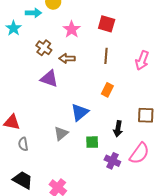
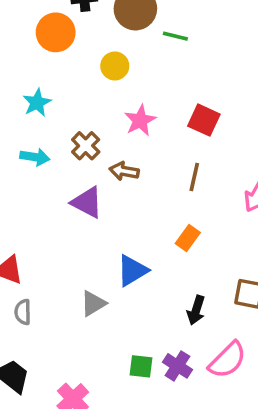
cyan arrow: (33, 13) -> (35, 157), moved
green square: (92, 142) -> (141, 366), moved

